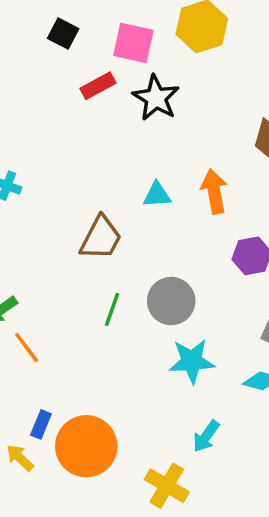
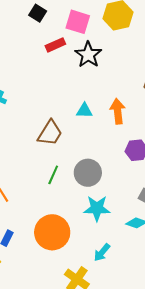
orange circle: (86, 446) -> (52, 232), moved

